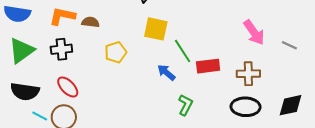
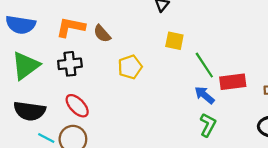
brown semicircle: (90, 22) -> (102, 34), turned -138
yellow square: (156, 29) -> (174, 41), size x0.7
blue arrow: (166, 73) -> (204, 95), moved

